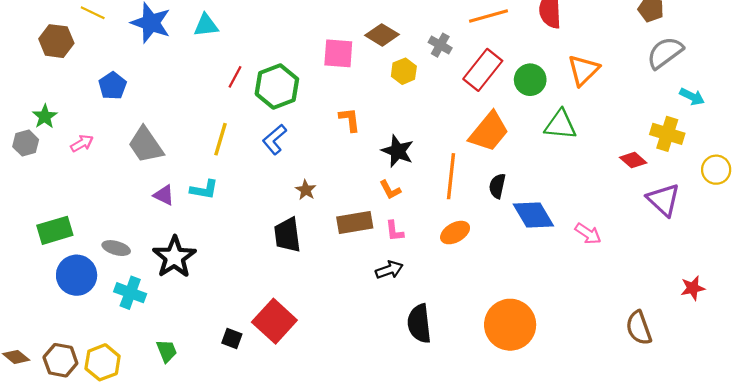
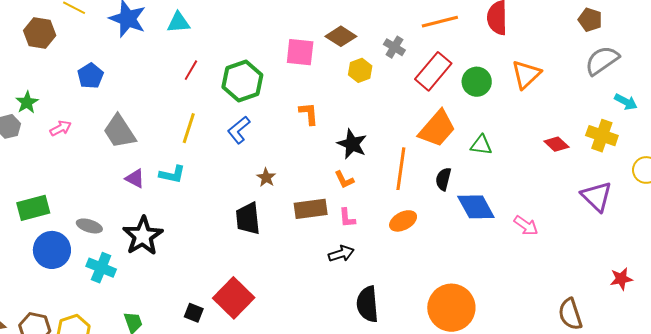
red line: (235, 77) -> (191, 70), moved
green triangle: (560, 125) -> (481, 145), moved, size x0.7
red diamond: (633, 160) -> (556, 144), moved

